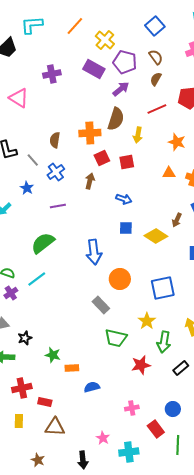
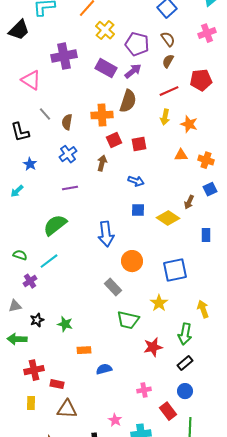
yellow cross: (105, 40) -> (105, 30), moved
purple rectangle: (94, 69) -> (106, 68), moved
purple cross: (52, 74) -> (64, 56), size x1.4
yellow arrow: (138, 135) -> (165, 117), moved
gray line: (33, 160) -> (45, 114), moved
blue star: (27, 188) -> (30, 164), moved
purple cross: (11, 293) -> (30, 281), moved
green arrow: (164, 342) -> (185, 334), moved
green star: (53, 355) -> (65, 324), moved
black rectangle: (181, 368) -> (185, 363), moved

